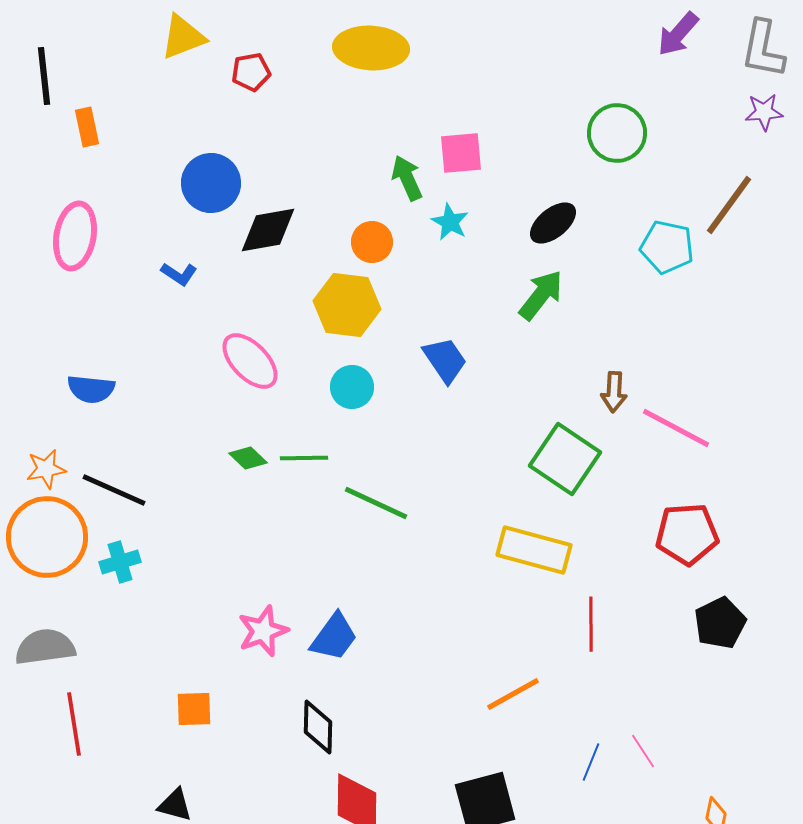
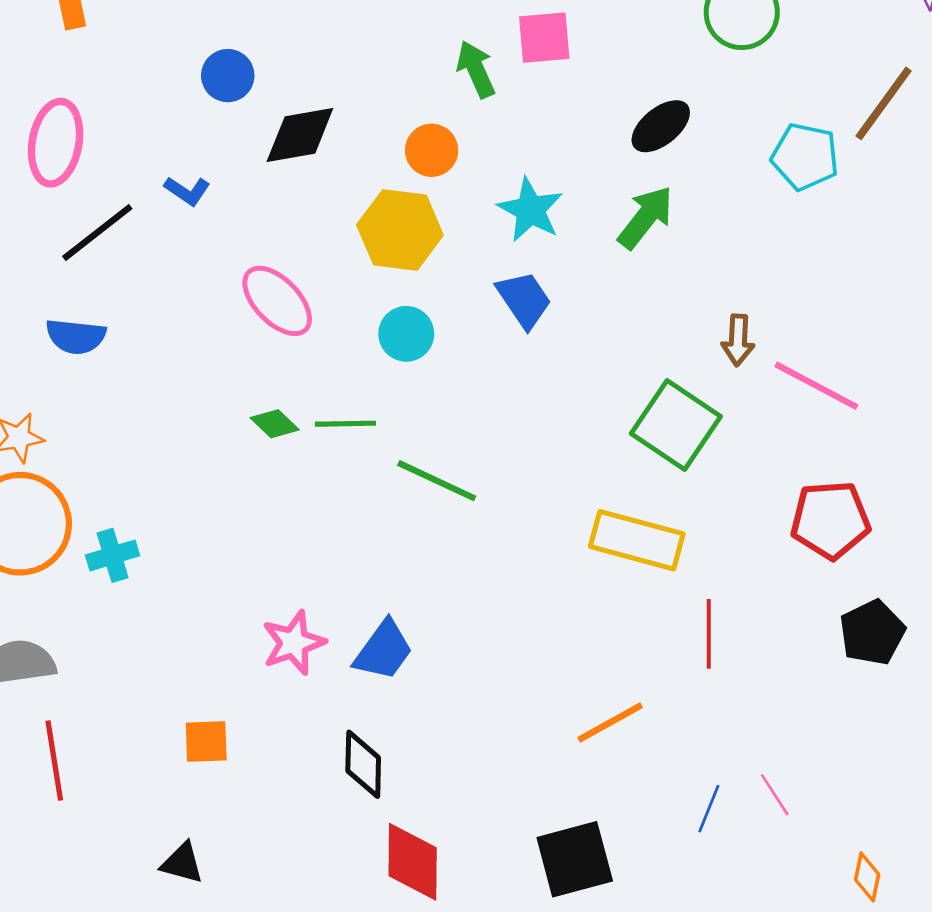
blue circle: (211, 183) -> (228, 76), size x0.7
cyan star: (450, 222) -> (530, 210), moved, size x1.4
black line: (114, 490) -> (97, 233), moved, turned -62

